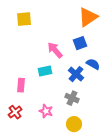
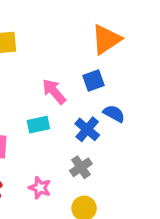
gray cross: (72, 98) -> (81, 167), turned 32

